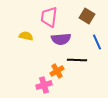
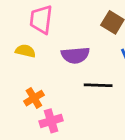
pink trapezoid: (49, 17) -> (41, 20), moved
orange cross: (57, 71) -> (34, 98), moved

